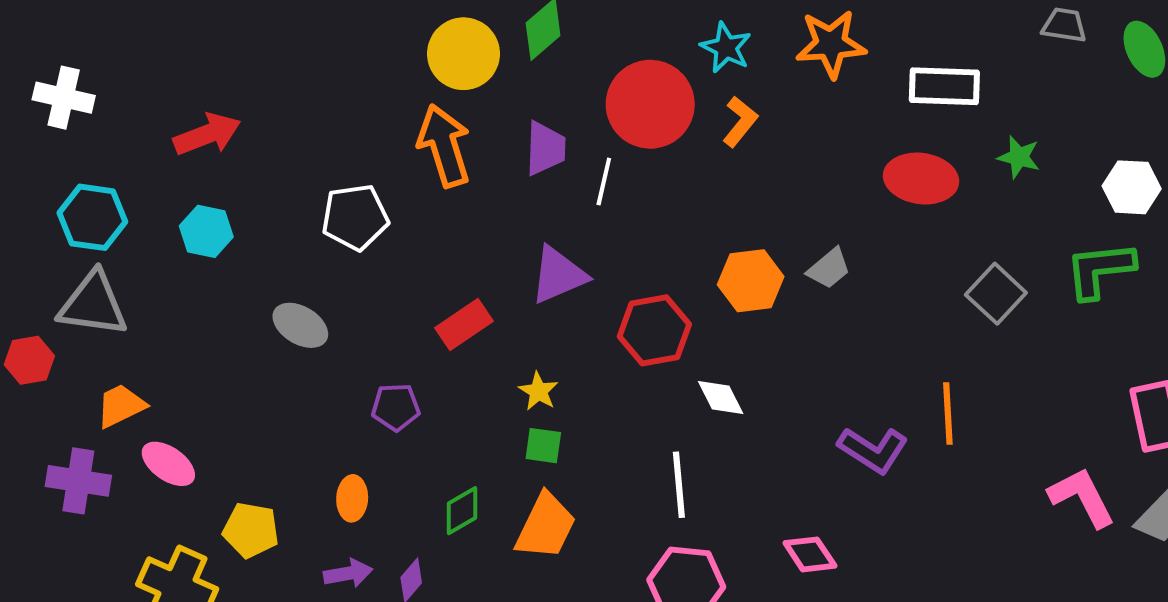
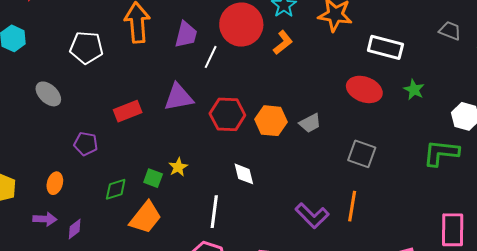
gray square: (996, 294) -> (362, 154), moved, turned -36
red hexagon: (654, 330) -> (227, 114), moved
yellow star: (538, 391) -> (178, 167), moved
green diamond: (462, 511) -> (116, 189), moved

